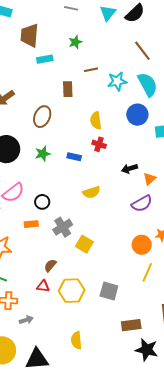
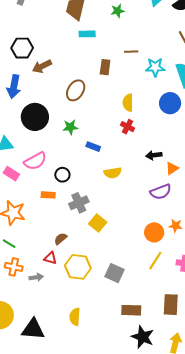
green star: (75, 42) -> (118, 11), moved
blue rectangle: (74, 157) -> (93, 147), moved
gray arrow: (26, 320) -> (36, 277), moved

